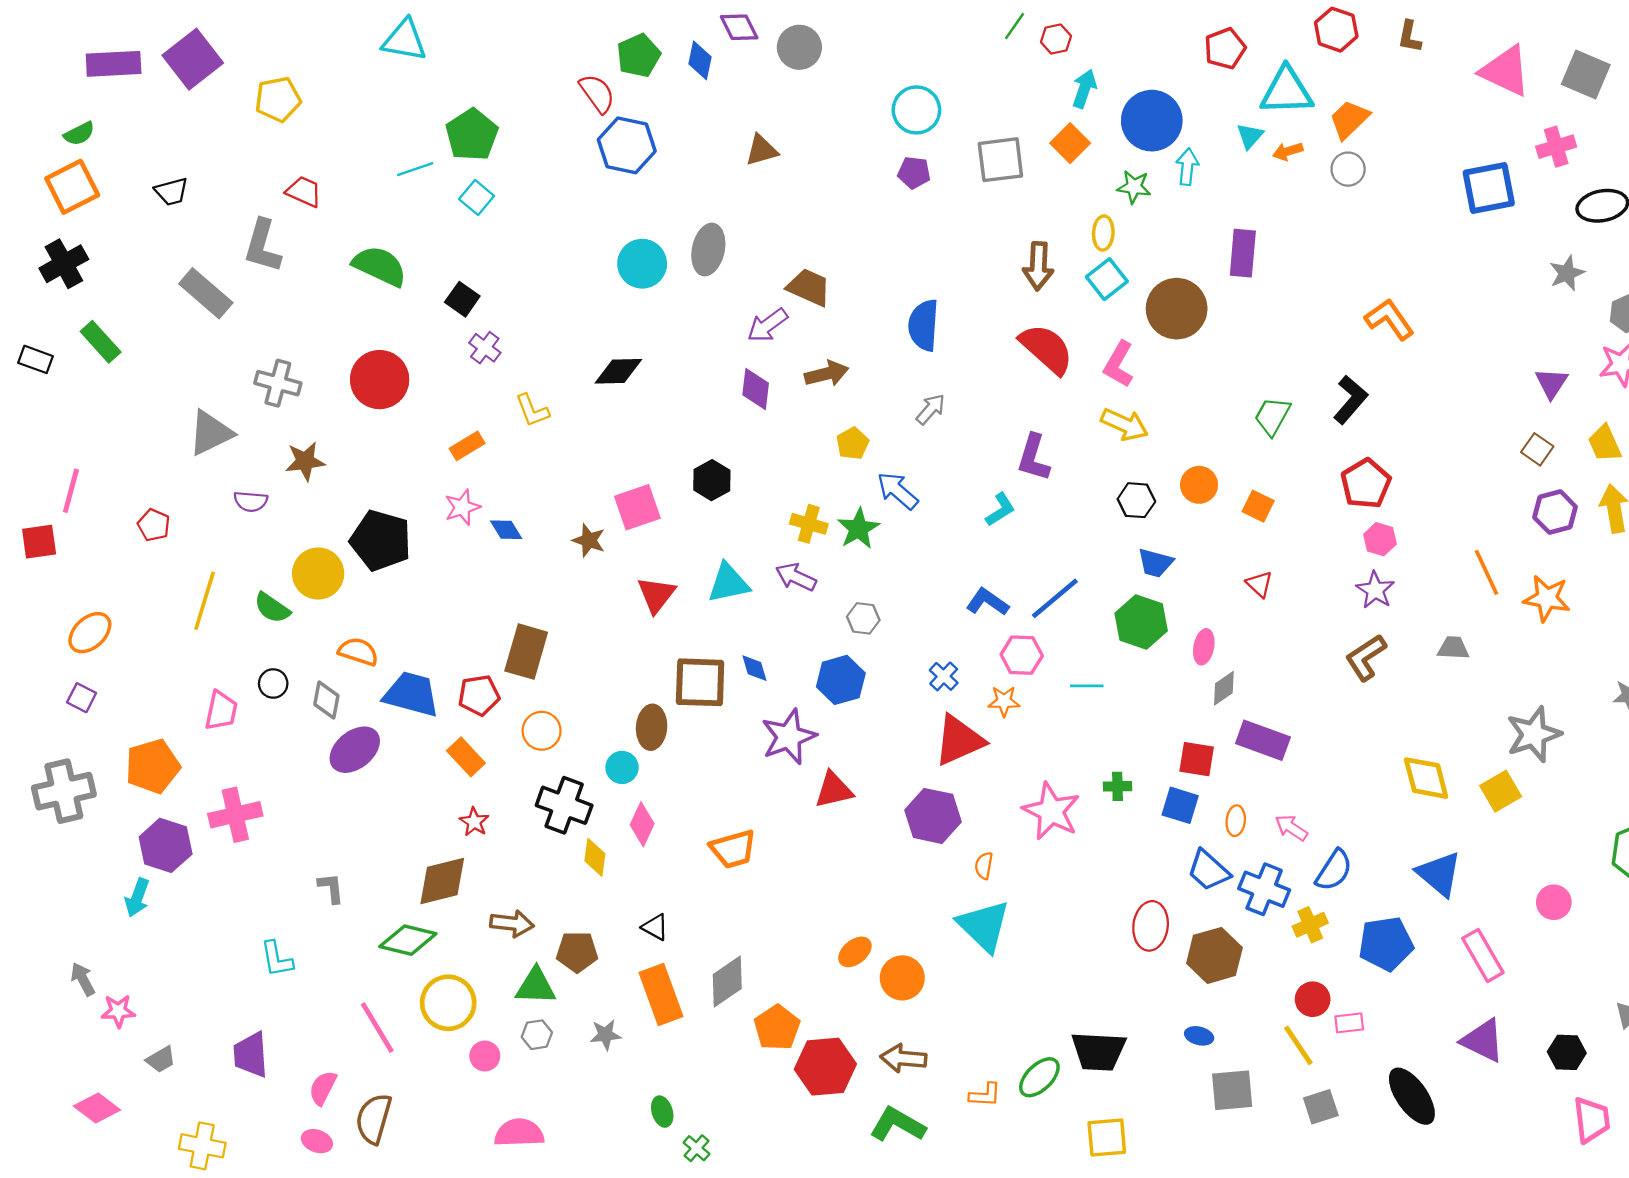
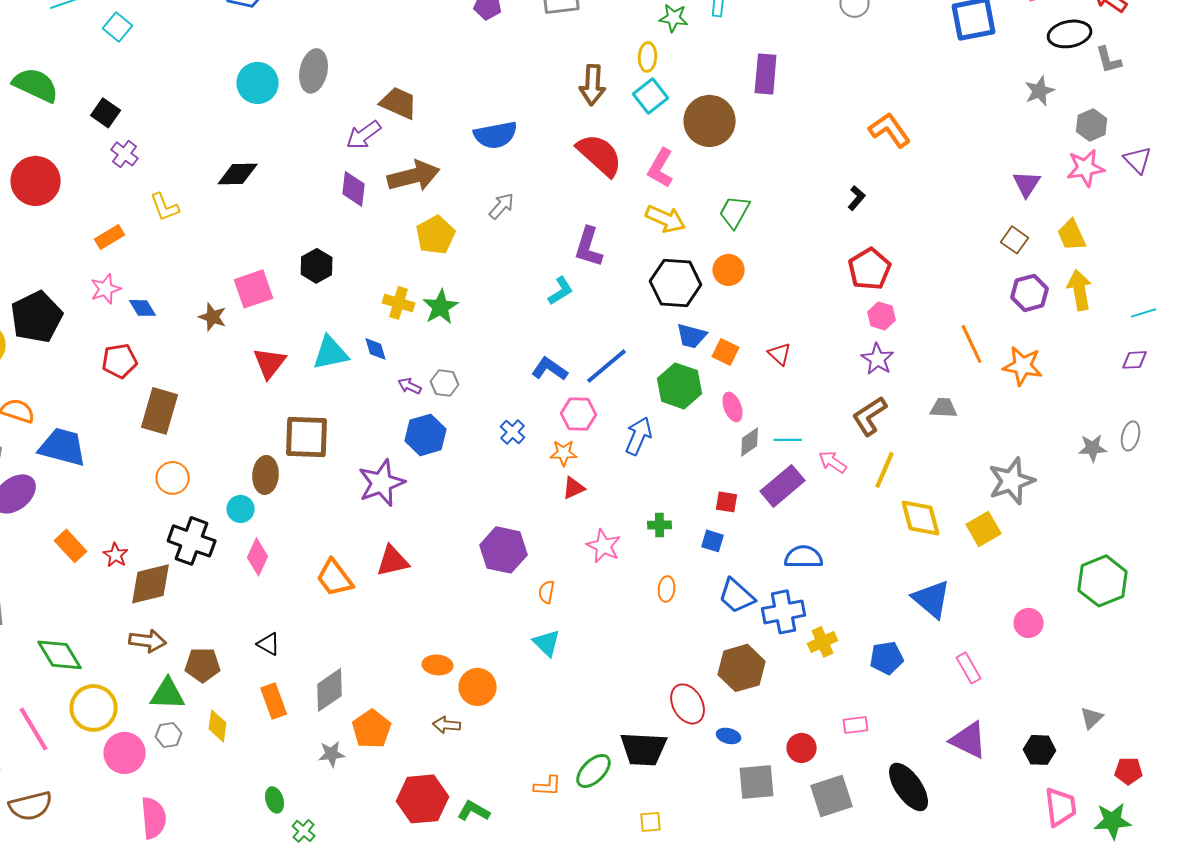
blue semicircle: (924, 325) -> (496, 135), turned -105
brown arrow: (827, 374) -> (414, 176), size x1.4
black L-shape: (1350, 400) -> (857, 198), size x0.6
green trapezoid: (1272, 416) -> (735, 212), moved
yellow pentagon: (853, 443) -> (436, 235), size x1.4
blue arrow: (898, 491) -> (639, 436), moved, turned 72
black hexagon: (1136, 500) -> (676, 283), size x1.6
orange square: (1258, 506) -> (726, 352), moved
black pentagon: (381, 540) -> (37, 317), turned 30
purple arrow: (796, 577) -> (410, 386), moved, size x0.7
pink ellipse: (1204, 647) -> (733, 407), turned -32
blue diamond: (754, 668) -> (376, 349), moved
cyan line: (1087, 686) -> (788, 440), moved
red pentagon: (479, 695) -> (120, 361), moved
red triangle: (959, 740) -> (574, 488), moved, size x0.5
purple rectangle: (1263, 740) -> (783, 486), turned -60
orange rectangle: (466, 757) -> (71, 546), moved
red square: (1197, 759) -> (727, 502), size x0.7
red triangle: (834, 790) -> (393, 561), moved
blue square: (1180, 805) -> (713, 541), size x0.7
pink star: (1051, 811) -> (604, 546), size x0.7
orange ellipse: (1236, 821) -> (667, 589), moved
pink arrow: (1291, 828) -> (833, 462), moved
orange trapezoid: (733, 849) -> (335, 578), turned 69
yellow diamond: (595, 857) -> (218, 726), moved
blue semicircle: (1334, 870) -> (804, 557), moved, turned -123
brown diamond: (442, 881) -> (151, 584), moved
blue cross: (1264, 889) -> (784, 612), turned -33
cyan triangle: (984, 926) -> (547, 643), size x0.6
red ellipse: (1151, 926) -> (688, 704), moved, turned -36
green diamond: (408, 940) -> (60, 655), turned 45
blue pentagon: (1386, 944) -> (887, 658), size x0.7
orange ellipse: (855, 952) -> (438, 665), turned 44
pink rectangle: (1483, 955) -> (969, 668), size x0.7
orange rectangle: (661, 994) -> (274, 701), size x0.7
red circle: (1313, 999) -> (802, 748), moved
gray star: (605, 1035) -> (332, 754), moved
yellow line: (1298, 1045) -> (885, 470), moved, turned 57
pink circle: (485, 1056) -> (125, 753), size x1.6
brown arrow: (903, 1058) -> (447, 725), moved, size x0.7
red hexagon: (825, 1067) -> (423, 799), moved
gray square: (1321, 1107) -> (832, 796), size x1.4
brown semicircle: (374, 1119) -> (31, 806), turned -120
green L-shape: (898, 1125) -> (474, 811), size x0.7
pink semicircle: (519, 1133) -> (154, 818), turned 87
yellow square: (1107, 1138) -> (651, 822), size x0.6

